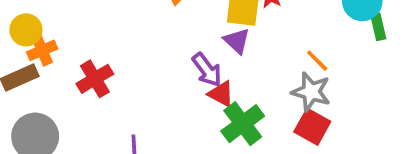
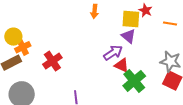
orange line: (317, 61) -> (170, 23), moved, turned -32
purple arrow: (207, 70) -> (113, 53), turned -84

